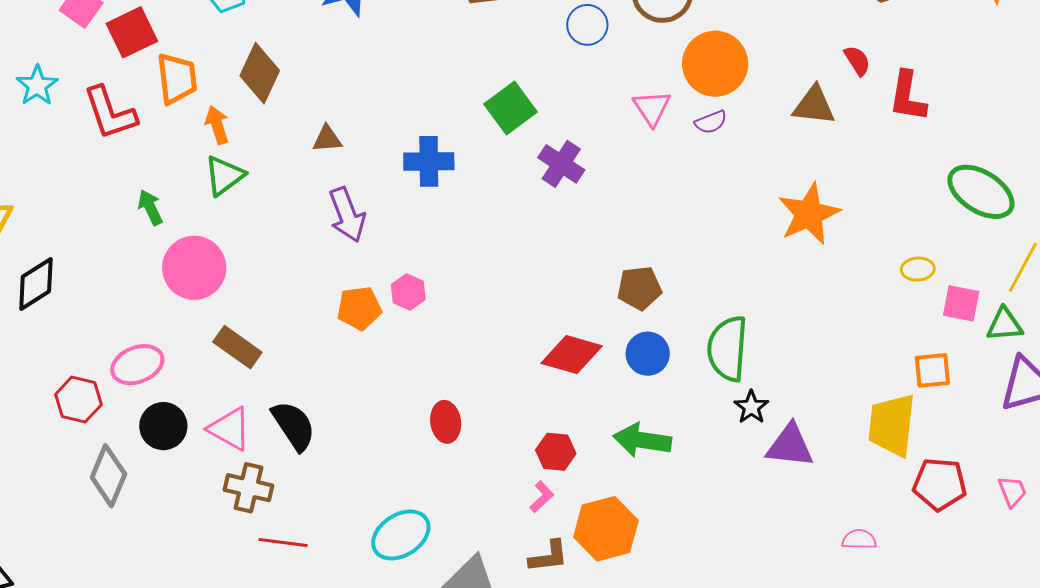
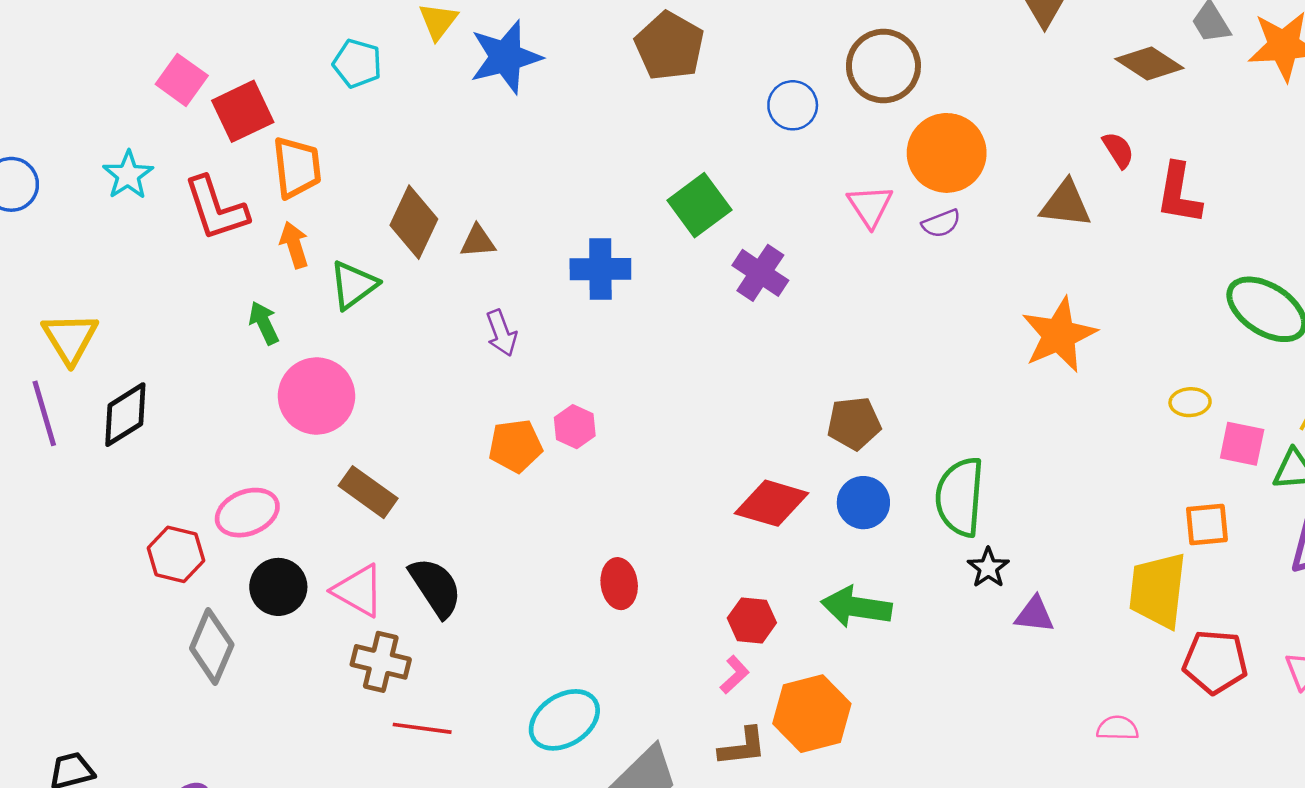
brown diamond: (260, 73) -> (414, 222), moved
orange arrow: (217, 125) -> (294, 245), moved
purple arrow: (347, 215) -> (501, 333), size x0.7
purple triangle: (790, 446) -> (1035, 615), size x0.7

